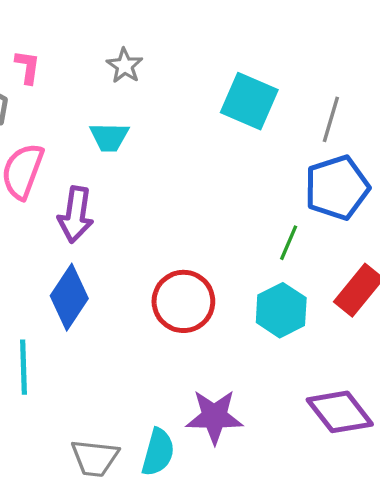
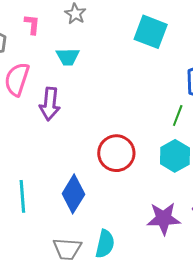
pink L-shape: (28, 67) -> (32, 24), moved
blue diamond: (69, 297) -> (73, 194), moved
purple star: (214, 417) -> (164, 219), moved

